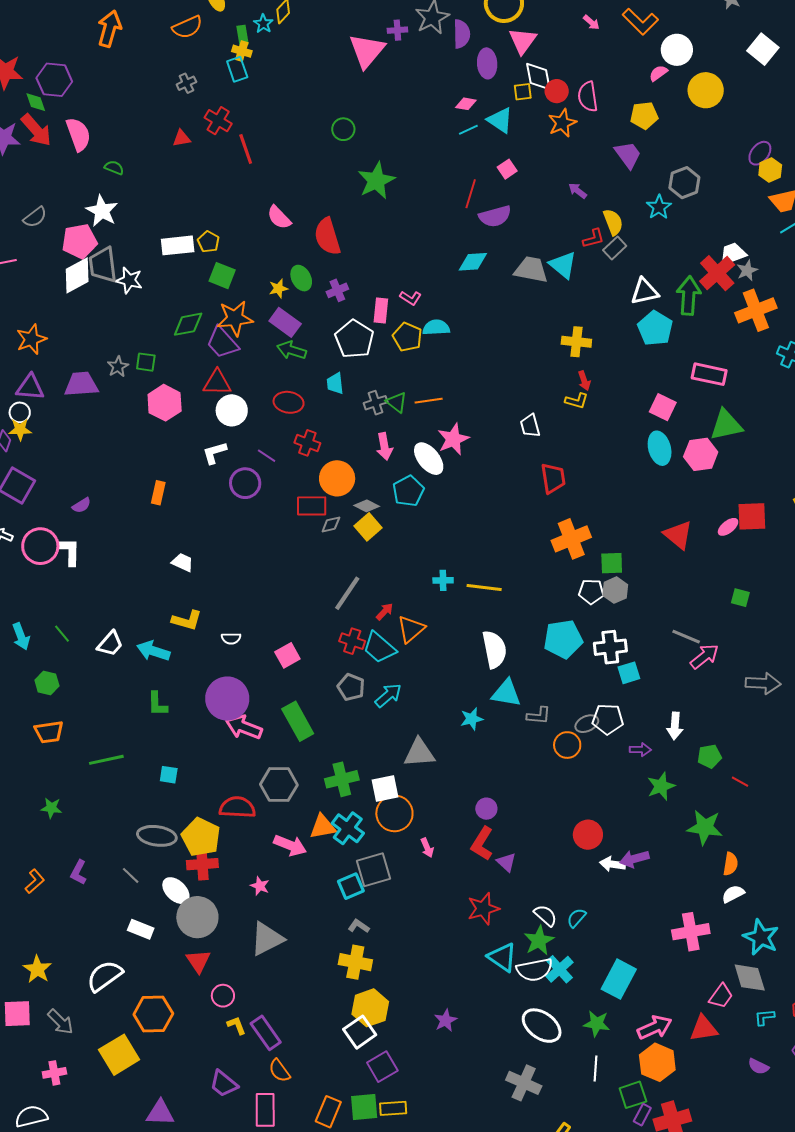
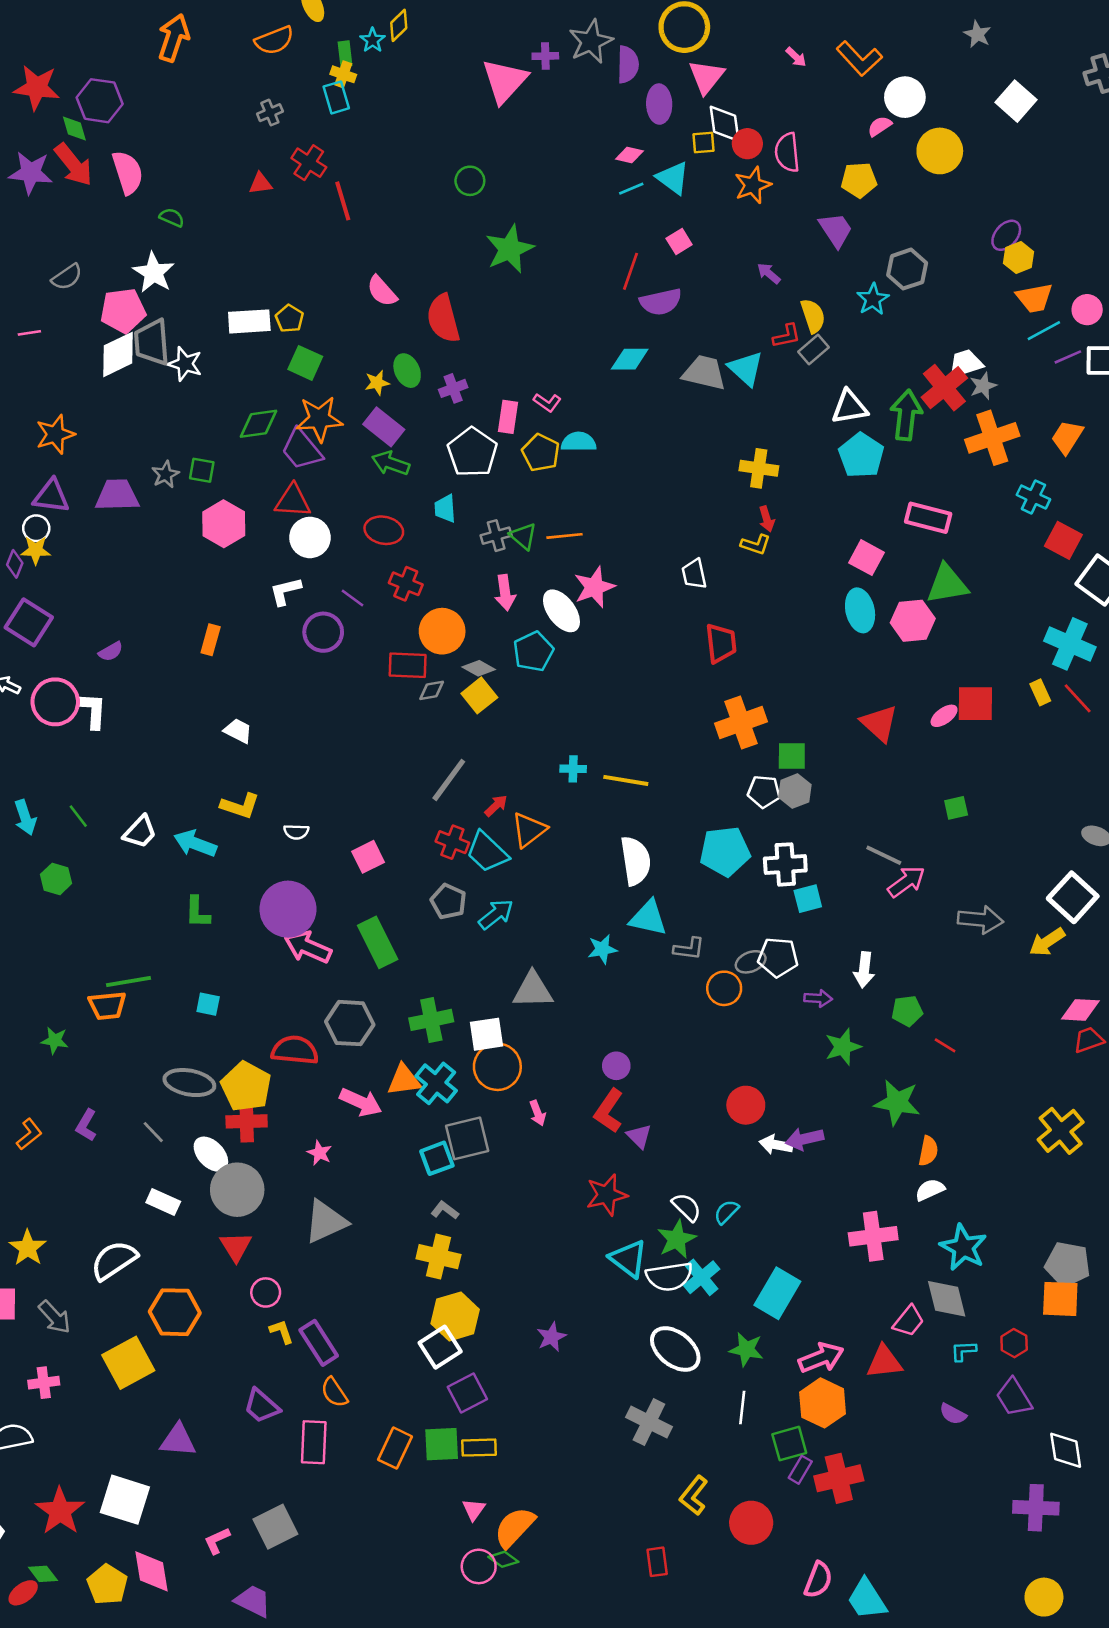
green square: (740, 598) -> (956, 808), turned -30
orange trapezoid: (49, 732) -> (107, 1006), moved

